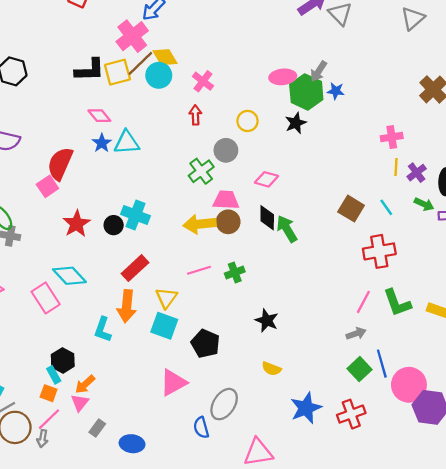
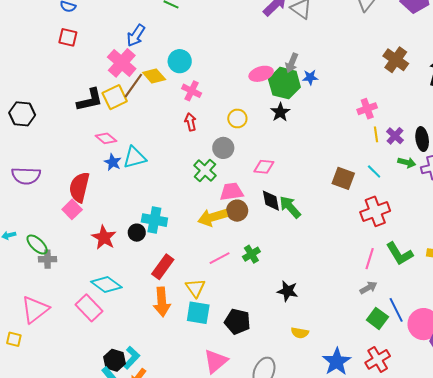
cyan circle: (159, 75) -> (180, 61), moved
cyan L-shape: (103, 330) -> (131, 358), moved, turned -145

